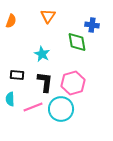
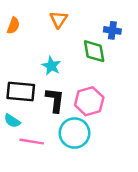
black rectangle: (17, 75) -> (21, 91), size x1.6
cyan semicircle: (10, 99) -> (12, 121), turned -56
pink line: (33, 107) -> (32, 142), moved, turned 30

